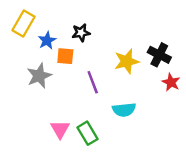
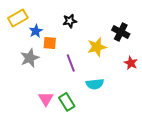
yellow rectangle: (24, 23) -> (18, 18), turned 30
black star: (81, 33) -> (70, 21), moved
black cross: (159, 55) -> (121, 32), moved

